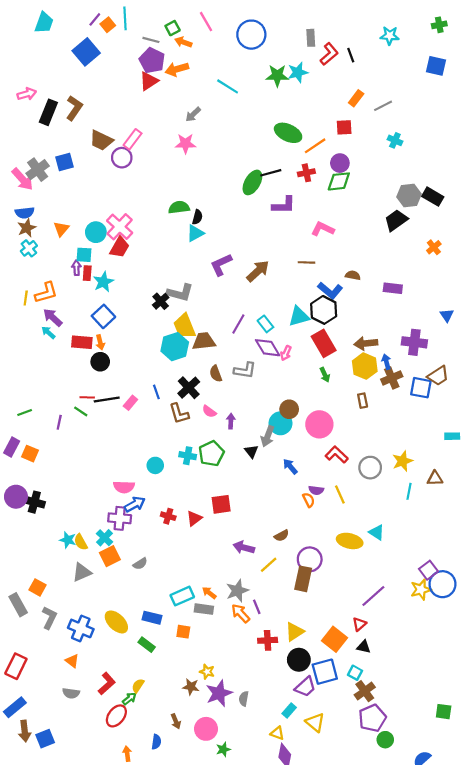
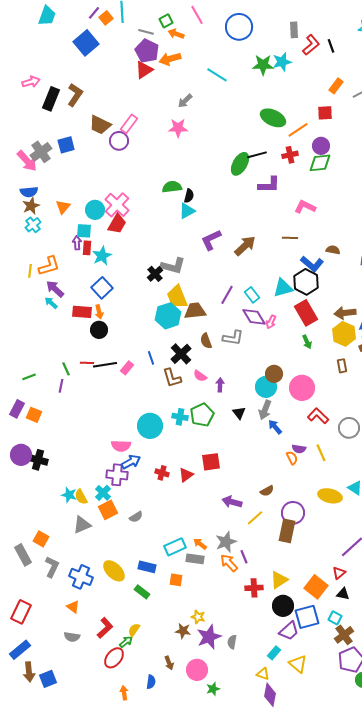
green line: (81, 411) -> (66, 369), moved, turned 32
gray arrow: (268, 436) -> (265, 410), moved
cyan circle: (155, 465) -> (150, 426), size x1.6

